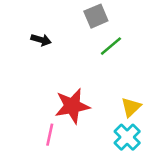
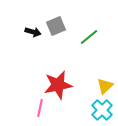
gray square: (96, 16) -> (56, 26), moved

